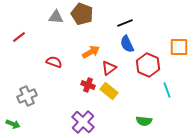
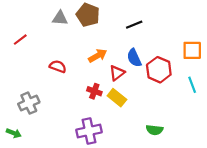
blue semicircle: (127, 44) -> (134, 58), moved
cyan line: (167, 90) -> (192, 85), moved
purple cross: (83, 122) -> (89, 131), turned 35

